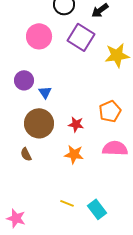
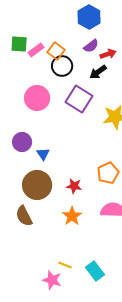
brown semicircle: (26, 154) -> (24, 216), size x1.5
orange star: (74, 154) -> (72, 216), turned 30
pink star: (16, 218) -> (52, 280), moved

